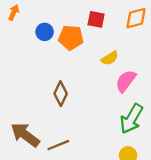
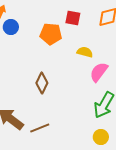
blue circle: (45, 32) -> (11, 27), moved
yellow semicircle: (110, 58) -> (85, 52), turned -133

